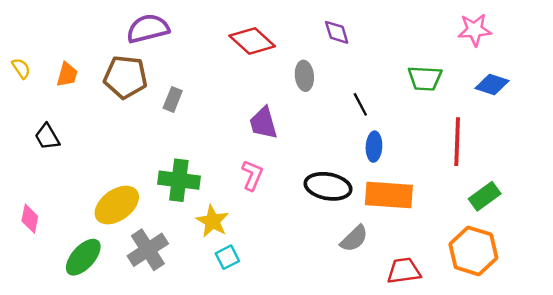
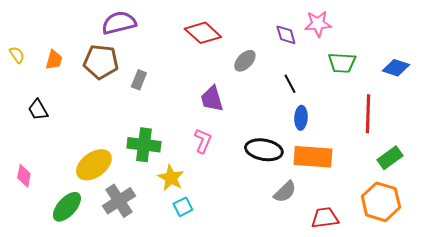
pink star: (475, 30) -> (318, 24), moved
purple diamond: (337, 32) -> (286, 35), moved
gray ellipse: (304, 76) -> (245, 61), turned 50

